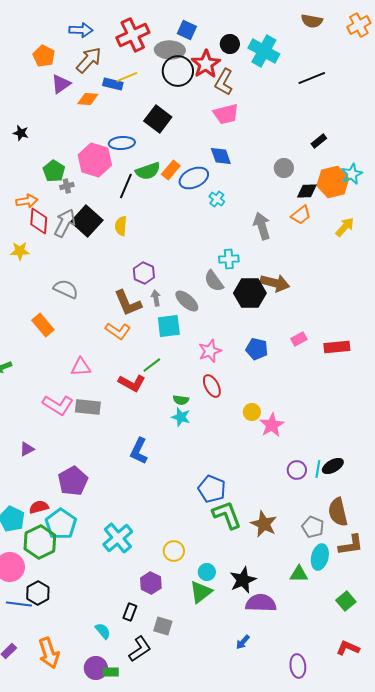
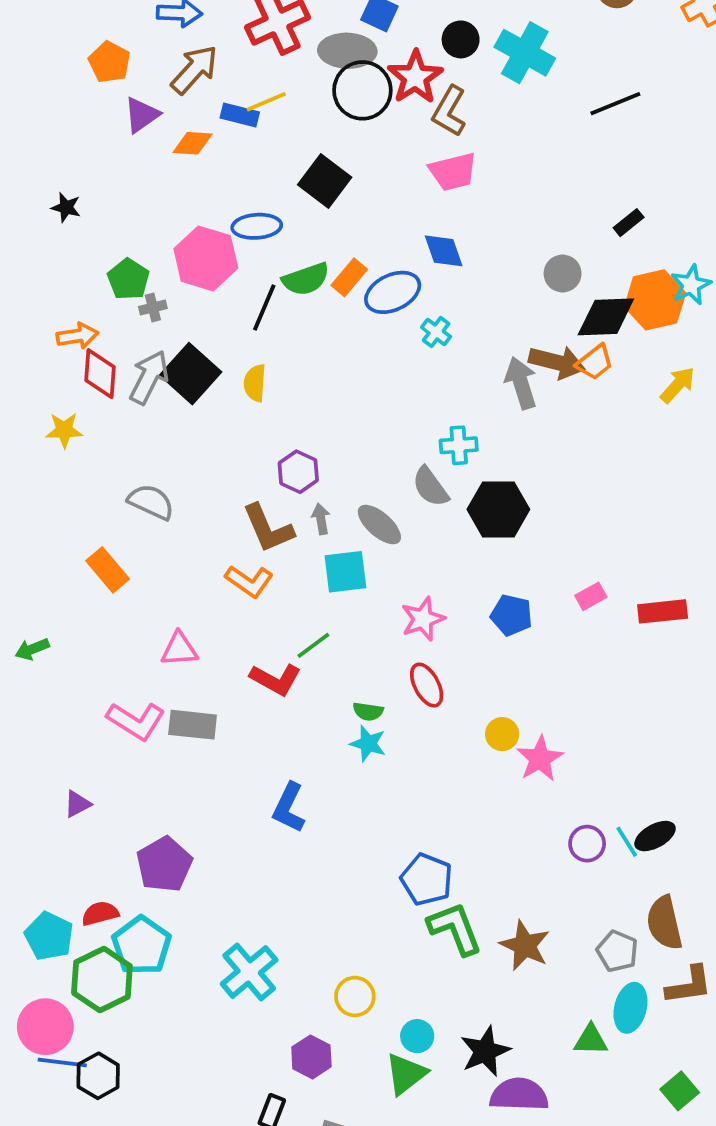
black diamond: (307, 191) -> (606, 317), size x1.5
brown arrow: (275, 283) -> (557, 362), moved
cyan line: (318, 469) -> (627, 842), turned -42
blue line: (19, 604) -> (62, 1063), moved

